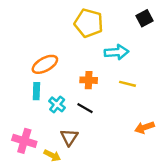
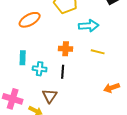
orange ellipse: (45, 64) -> (30, 20), moved
cyan cross: (57, 104) -> (40, 69), turned -32
black line: (85, 108) -> (63, 72), turned 64

